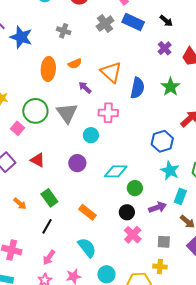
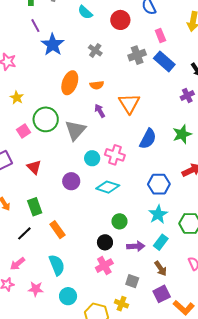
blue semicircle: (137, 88) -> (148, 139), moved
pink cross: (108, 113) -> (115, 155), moved
cyan diamond: (116, 171) -> (108, 187), moved
orange rectangle: (88, 212) -> (57, 230), moved

